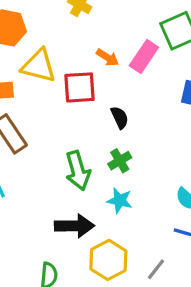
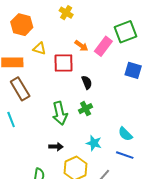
yellow triangle: (39, 66) -> (39, 48), size x0.6
cyan star: (120, 201) -> (94, 143), moved
black arrow: (74, 226) -> (56, 147), size x0.6

